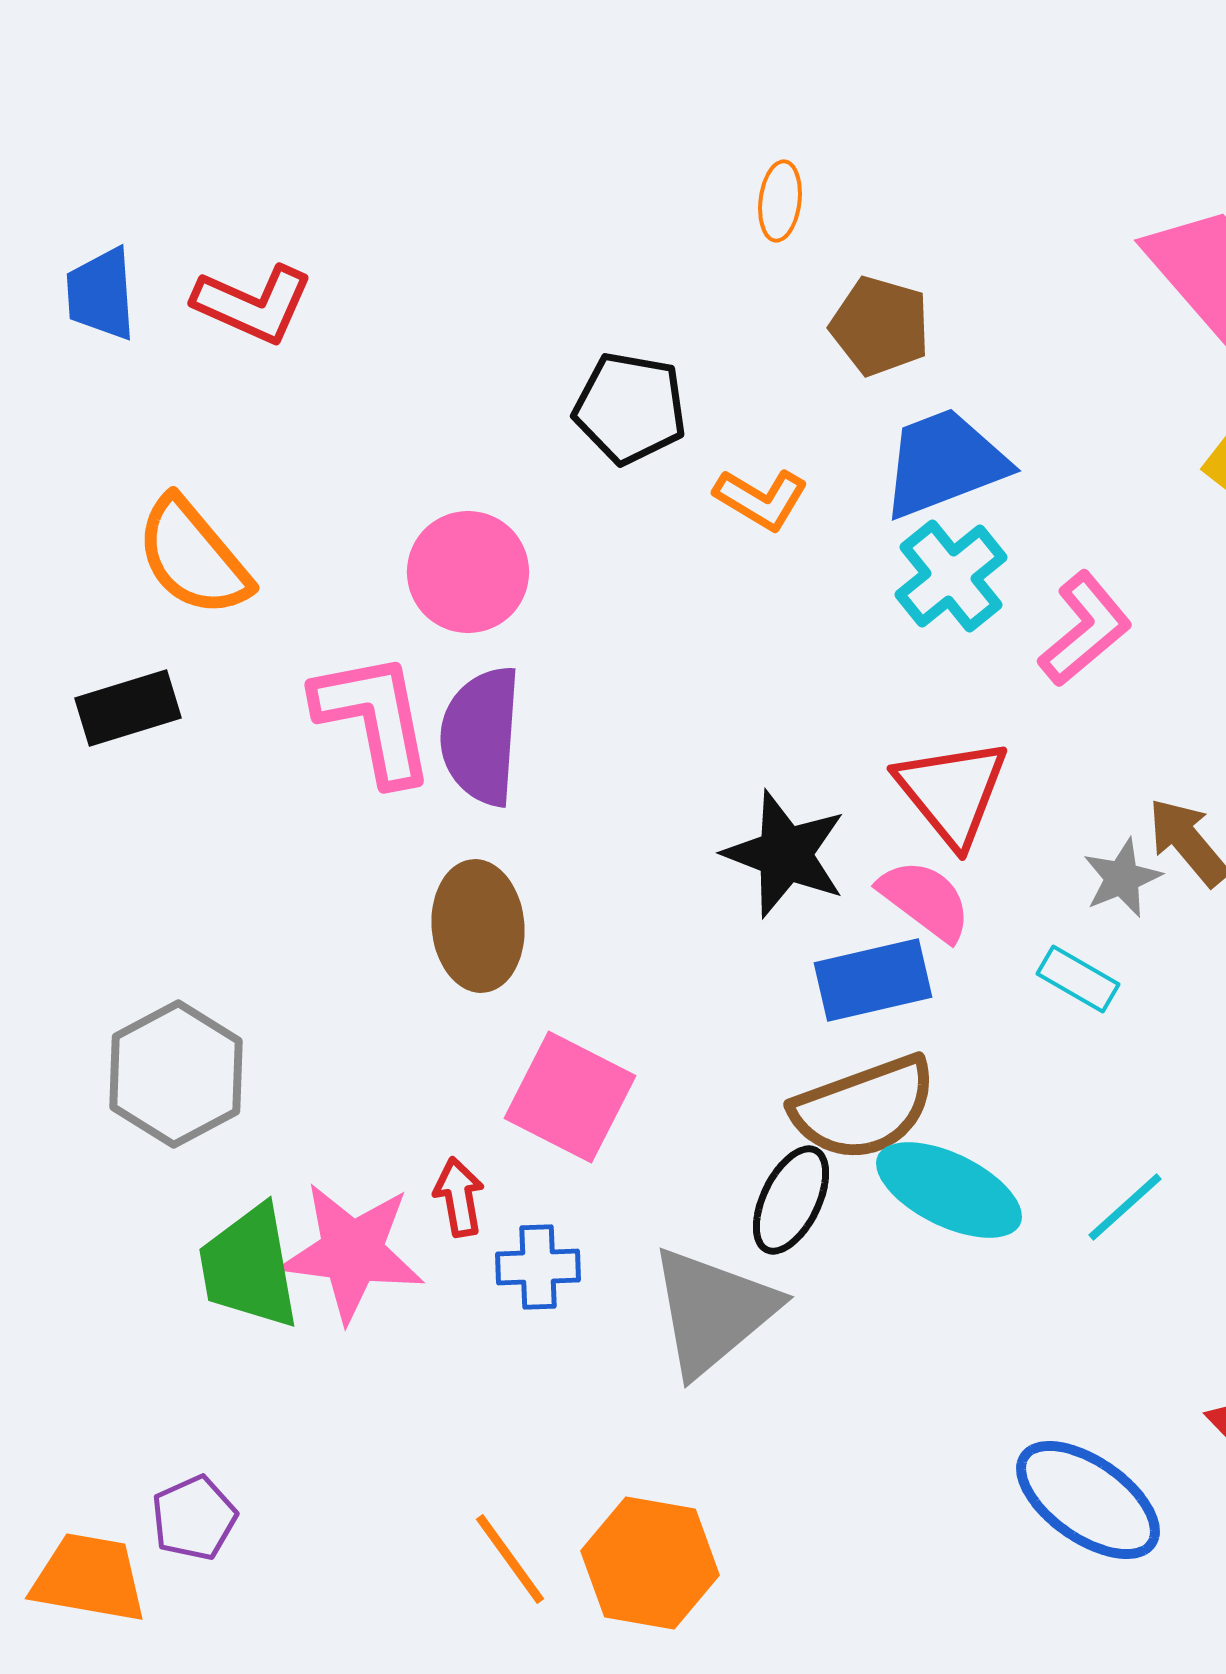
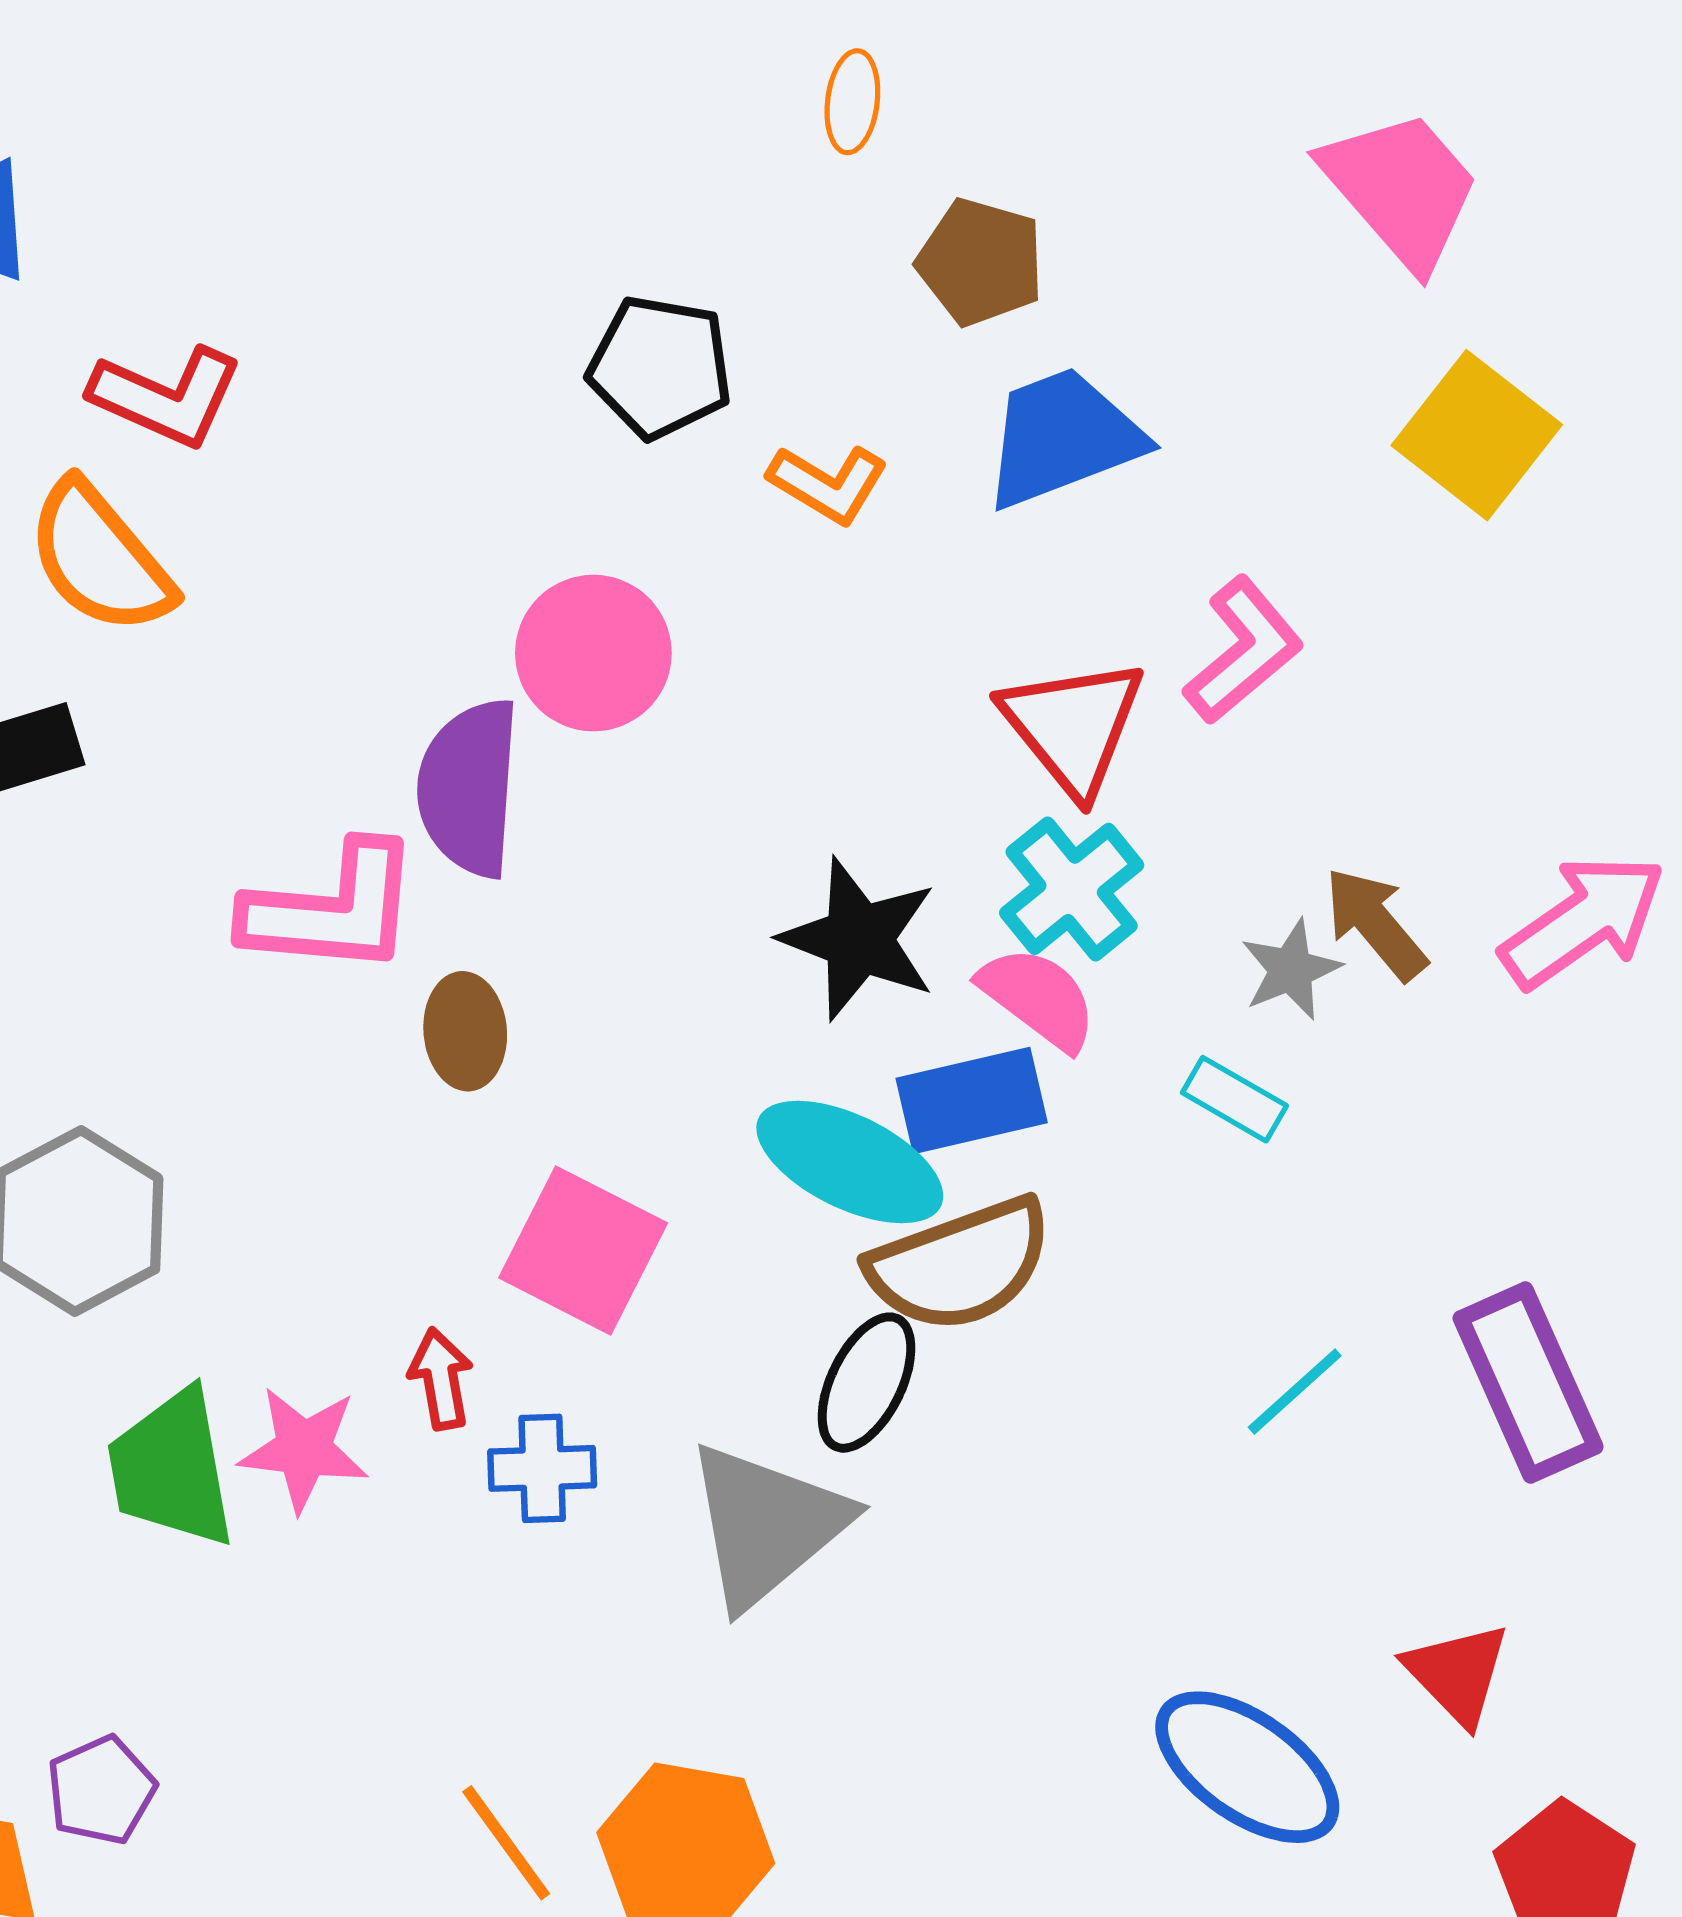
red L-shape: (253, 304) -> (166, 397), moved
pink circle: (468, 572) -> (593, 653), moved
cyan cross: (951, 576) -> (1072, 889), moved
pink L-shape: (374, 718) -> (332, 909), moved, turned 106
red triangle: (952, 792) -> (1073, 726), moved
brown ellipse: (478, 926) -> (465, 1031), size x0.7
cyan ellipse: (949, 1190) -> (850, 1162), moved
pink star: (352, 1252) -> (304, 1449), size x0.7

